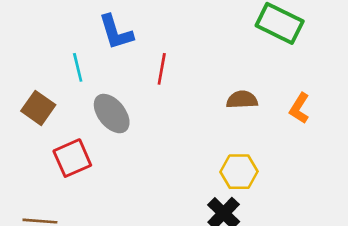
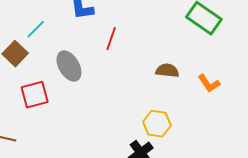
cyan line: (78, 67) -> (36, 29), moved, turned 50
orange L-shape: (299, 108) -> (209, 83), turned -75

